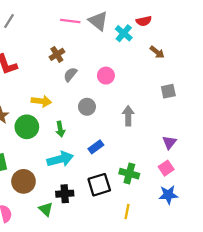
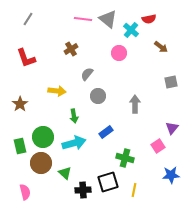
gray semicircle: (70, 74) -> (87, 74), moved
pink circle: (106, 76) -> (119, 53), moved
green circle: (27, 127) -> (43, 137), moved
pink square: (166, 168) -> (158, 146), moved
green cross: (129, 174) -> (125, 158), moved
black square: (99, 185) -> (108, 182), moved
black cross: (65, 194) -> (83, 190), moved
green triangle: (46, 209) -> (65, 173), moved

